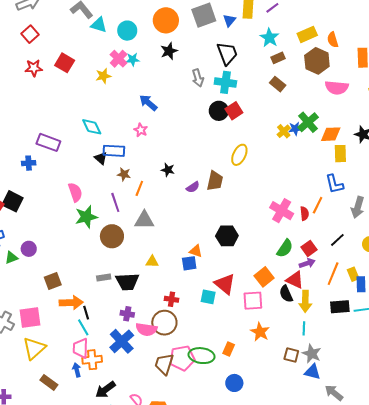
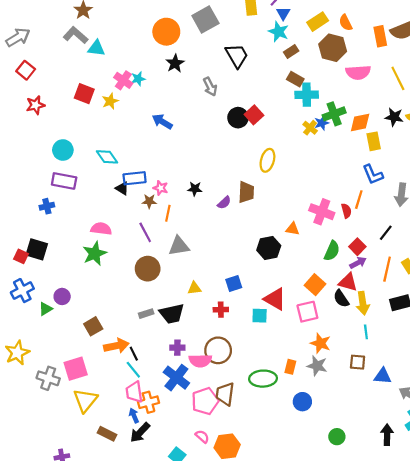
blue triangle: (229, 20) -> (283, 13), moved
cyan circle: (127, 31) -> (63, 150), moved
red square: (65, 63) -> (84, 94), moved
cyan cross: (225, 82) -> (307, 95), moved
green cross: (308, 122) -> (334, 114), turned 30
pink star: (141, 130) -> (161, 188), moved
pink semicircle: (75, 192) -> (101, 229), turned -54
green star: (86, 217) -> (95, 254), moved
orange triangle: (196, 251) -> (293, 229), moved
red cross: (171, 299) -> (221, 310), moved
gray star: (312, 354) -> (317, 366), moved
pink pentagon: (182, 358) -> (205, 401), moved
black arrow: (105, 390) -> (140, 432), moved

